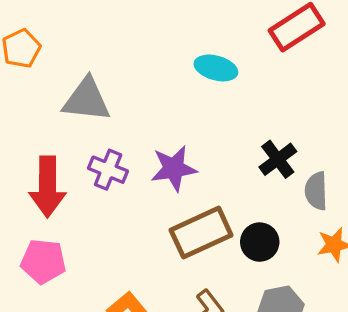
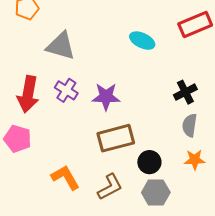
black cross: (278, 159) -> (185, 92), moved
black circle: (260, 242) -> (149, 162), moved

